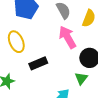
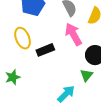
black rectangle: (38, 63) -> (45, 50), moved

